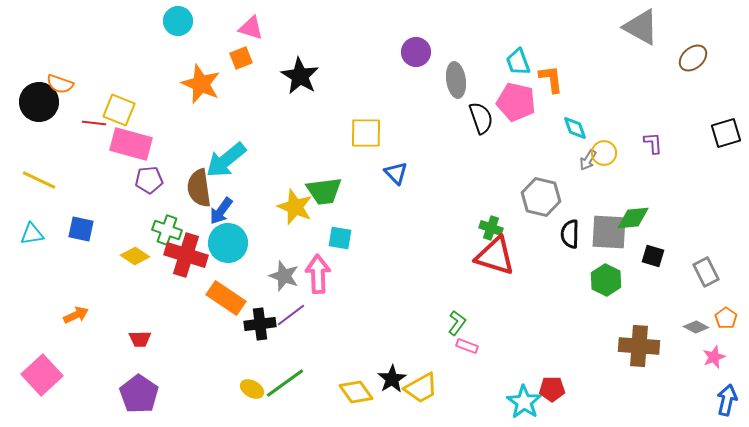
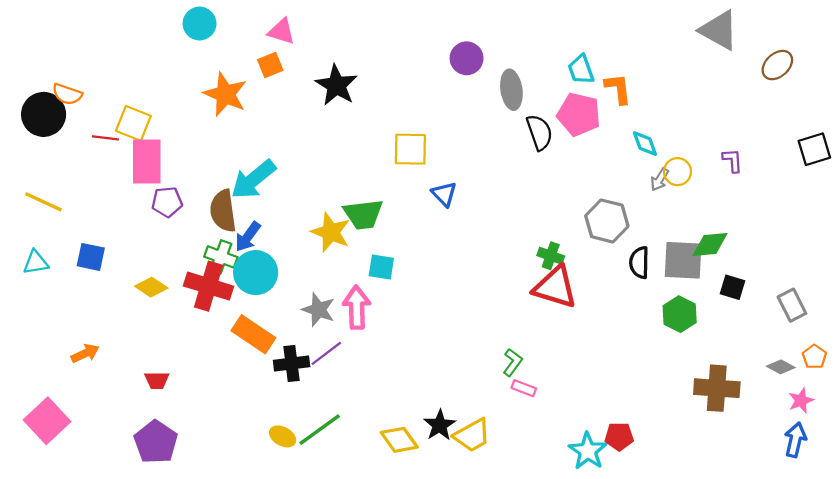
pink rectangle: (131, 144) -> (147, 162), turned 75
green cross: (167, 230) -> (221, 257), moved
blue arrow: (727, 400) -> (795, 440), moved

